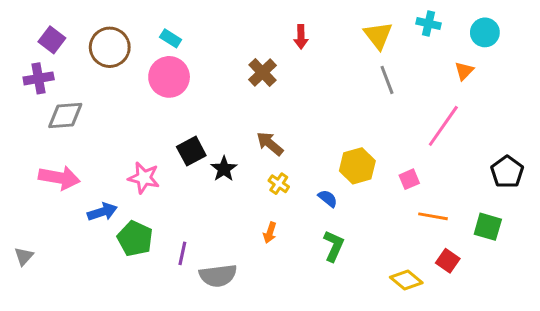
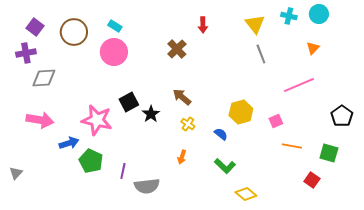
cyan circle: (485, 32) -> (319, 14), moved
pink line: (443, 126) -> (299, 85), turned 32
pink star: (144, 178) -> (97, 120), size x1.4
green L-shape: (334, 246) -> (225, 166), turned 110
red square: (448, 261) -> (312, 180), moved
yellow diamond: (406, 280) -> (246, 194), moved

